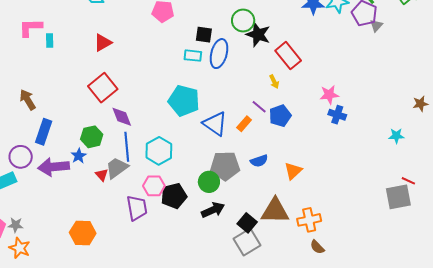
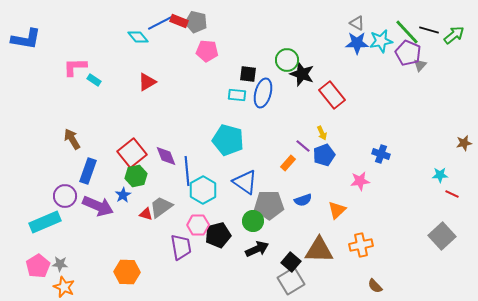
cyan rectangle: (50, 41) -> (94, 80), turned -56
yellow arrow: (274, 82) -> (322, 133), moved
red square: (103, 88) -> (132, 153), moved
pink star: (329, 95) -> (360, 181), moved
blue triangle: (215, 124) -> (245, 182), moved
blue line: (127, 147) -> (187, 171), moved
purple arrow: (54, 167) -> (98, 206), turned -152
red triangle: (102, 175) -> (146, 214), turned -32
red line: (408, 181) -> (452, 194), moved
gray square: (398, 197) -> (442, 236), turned -32
orange cross: (309, 220) -> (361, 245), moved
brown semicircle: (317, 247) -> (375, 286), moved

